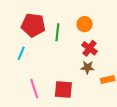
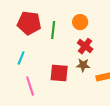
cyan line: (21, 53) -> (21, 58), moved
red square: (63, 90) -> (59, 73), moved

